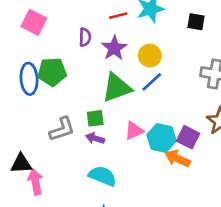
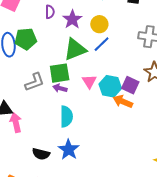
green square: (95, 118) -> (60, 73), size x1.5
pink triangle: (134, 131) -> (89, 82), turned -35
cyan semicircle: (102, 176) -> (66, 117), turned 70

